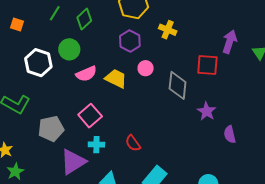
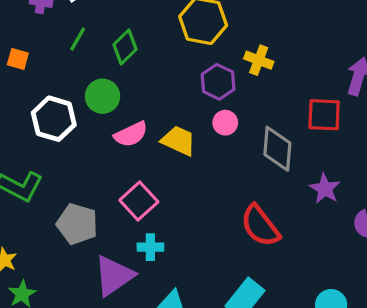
purple hexagon: (130, 41) -> (218, 82), moved
gray pentagon: (51, 129) -> (77, 224), turned 30
red semicircle: (133, 143) -> (260, 226), moved, size x1.6

